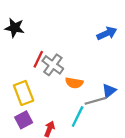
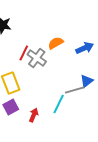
blue arrow: (107, 33) -> (85, 48), moved
orange semicircle: (74, 83) -> (56, 43), moved, turned 140

